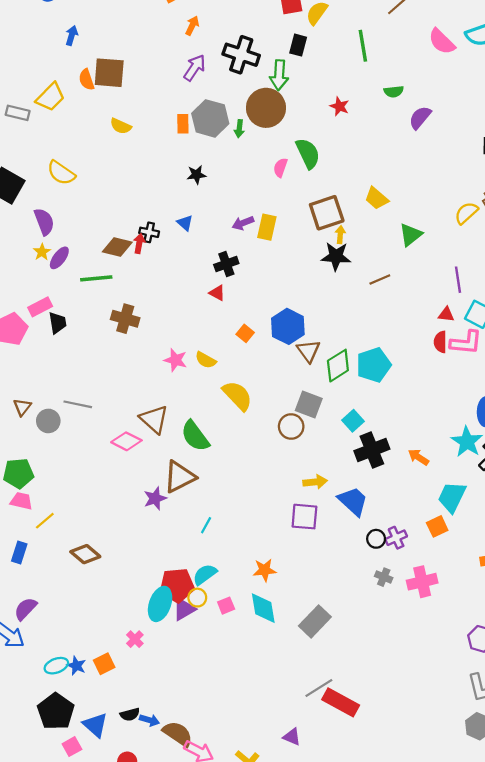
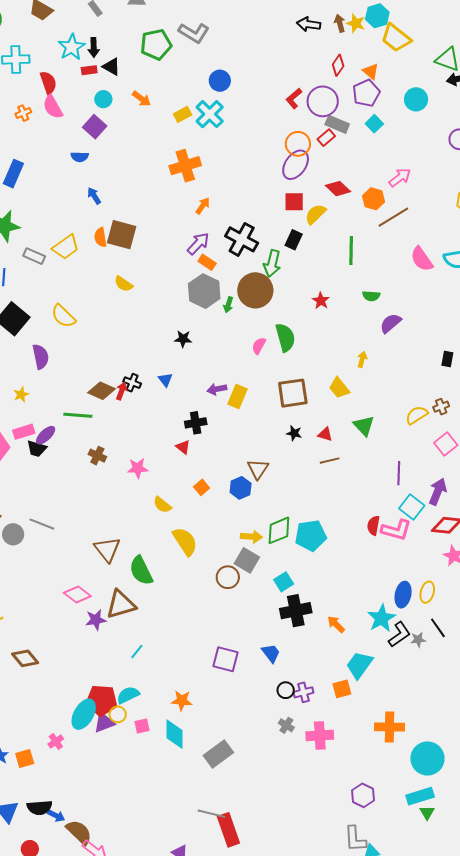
blue arrow: (72, 36) -> (94, 196), turned -60
orange rectangle: (183, 124) -> (207, 262), moved, turned -66
yellow arrow: (340, 235) -> (362, 359), moved
green triangle: (411, 235) -> (364, 426), turned -45
yellow star: (42, 252) -> (21, 395), moved
black star: (336, 256) -> (294, 433), size x0.6
purple ellipse: (59, 258) -> (46, 435), moved
red triangle: (446, 315) -> (325, 434), moved
brown cross: (125, 319) -> (97, 456), size x0.7
black trapezoid: (58, 323) -> (37, 449), turned 105
blue hexagon: (288, 326) -> (241, 488), size x0.7
brown triangle: (308, 351) -> (258, 469), moved
pink star: (176, 360) -> (138, 468), moved, turned -30
pink diamond: (126, 441) -> (77, 595), moved
yellow arrow: (315, 482) -> (251, 537), moved
blue trapezoid: (353, 501) -> (271, 653), size x0.7
gray line: (319, 688) -> (211, 814), turned 36
red rectangle: (341, 702) -> (228, 830), turned 32
black semicircle: (130, 714) -> (40, 808), size x1.4

